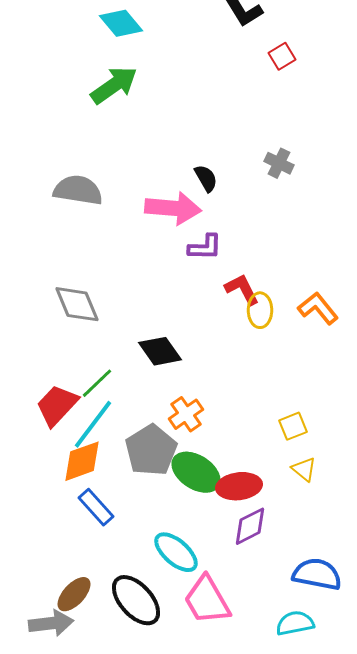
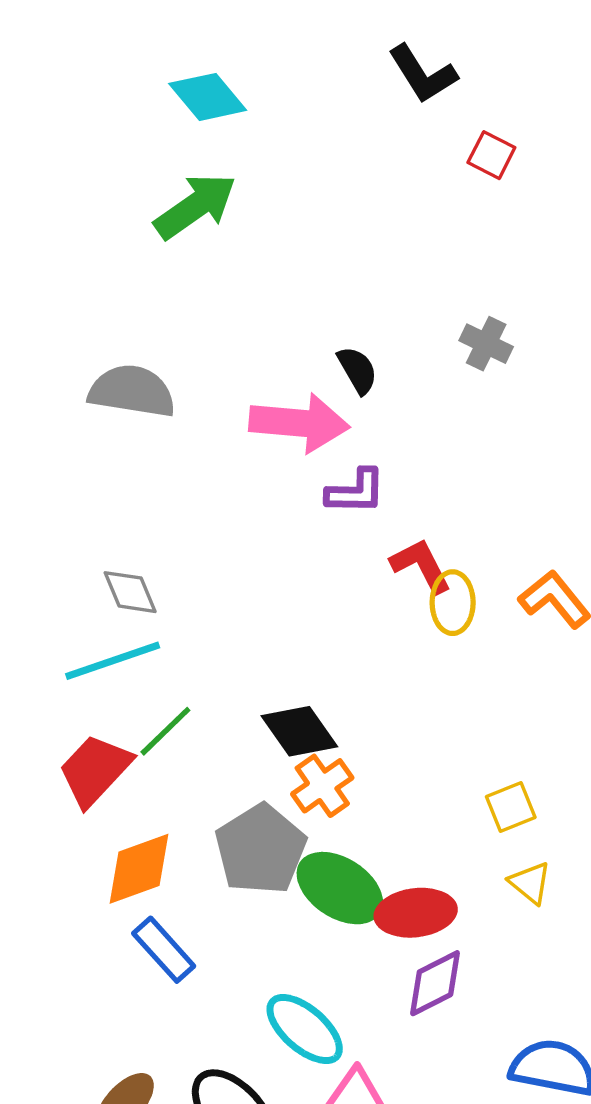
red square: (282, 56) -> (491, 155), turned -32
gray diamond: (77, 304) -> (130, 592), size x0.7
black diamond: (160, 351) -> (299, 731), moved
cyan line: (93, 424) -> (113, 661), moved, turned 34

